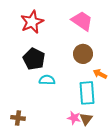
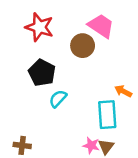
red star: (32, 22) -> (39, 27), turned -30
brown circle: (83, 54) -> (83, 46), moved
cyan semicircle: (47, 80) -> (58, 99), turned -49

